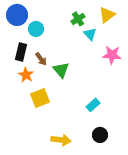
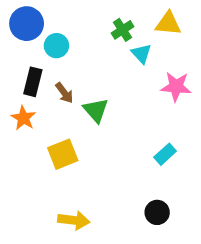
yellow triangle: (107, 15) -> (168, 24), turned 42
orange star: (26, 75) -> (23, 118), moved
cyan rectangle: (93, 105) -> (165, 154), moved
yellow arrow: (61, 140) -> (74, 220), moved

